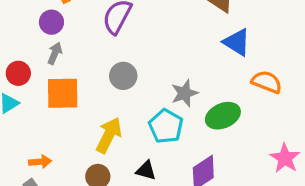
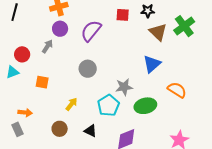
purple circle: (51, 22) -> (60, 29), moved
blue triangle: (237, 42) -> (152, 64), moved, turned 36
orange square: (63, 93) -> (42, 82), moved, size x0.6
yellow arrow: (109, 135) -> (71, 104), size x0.6

